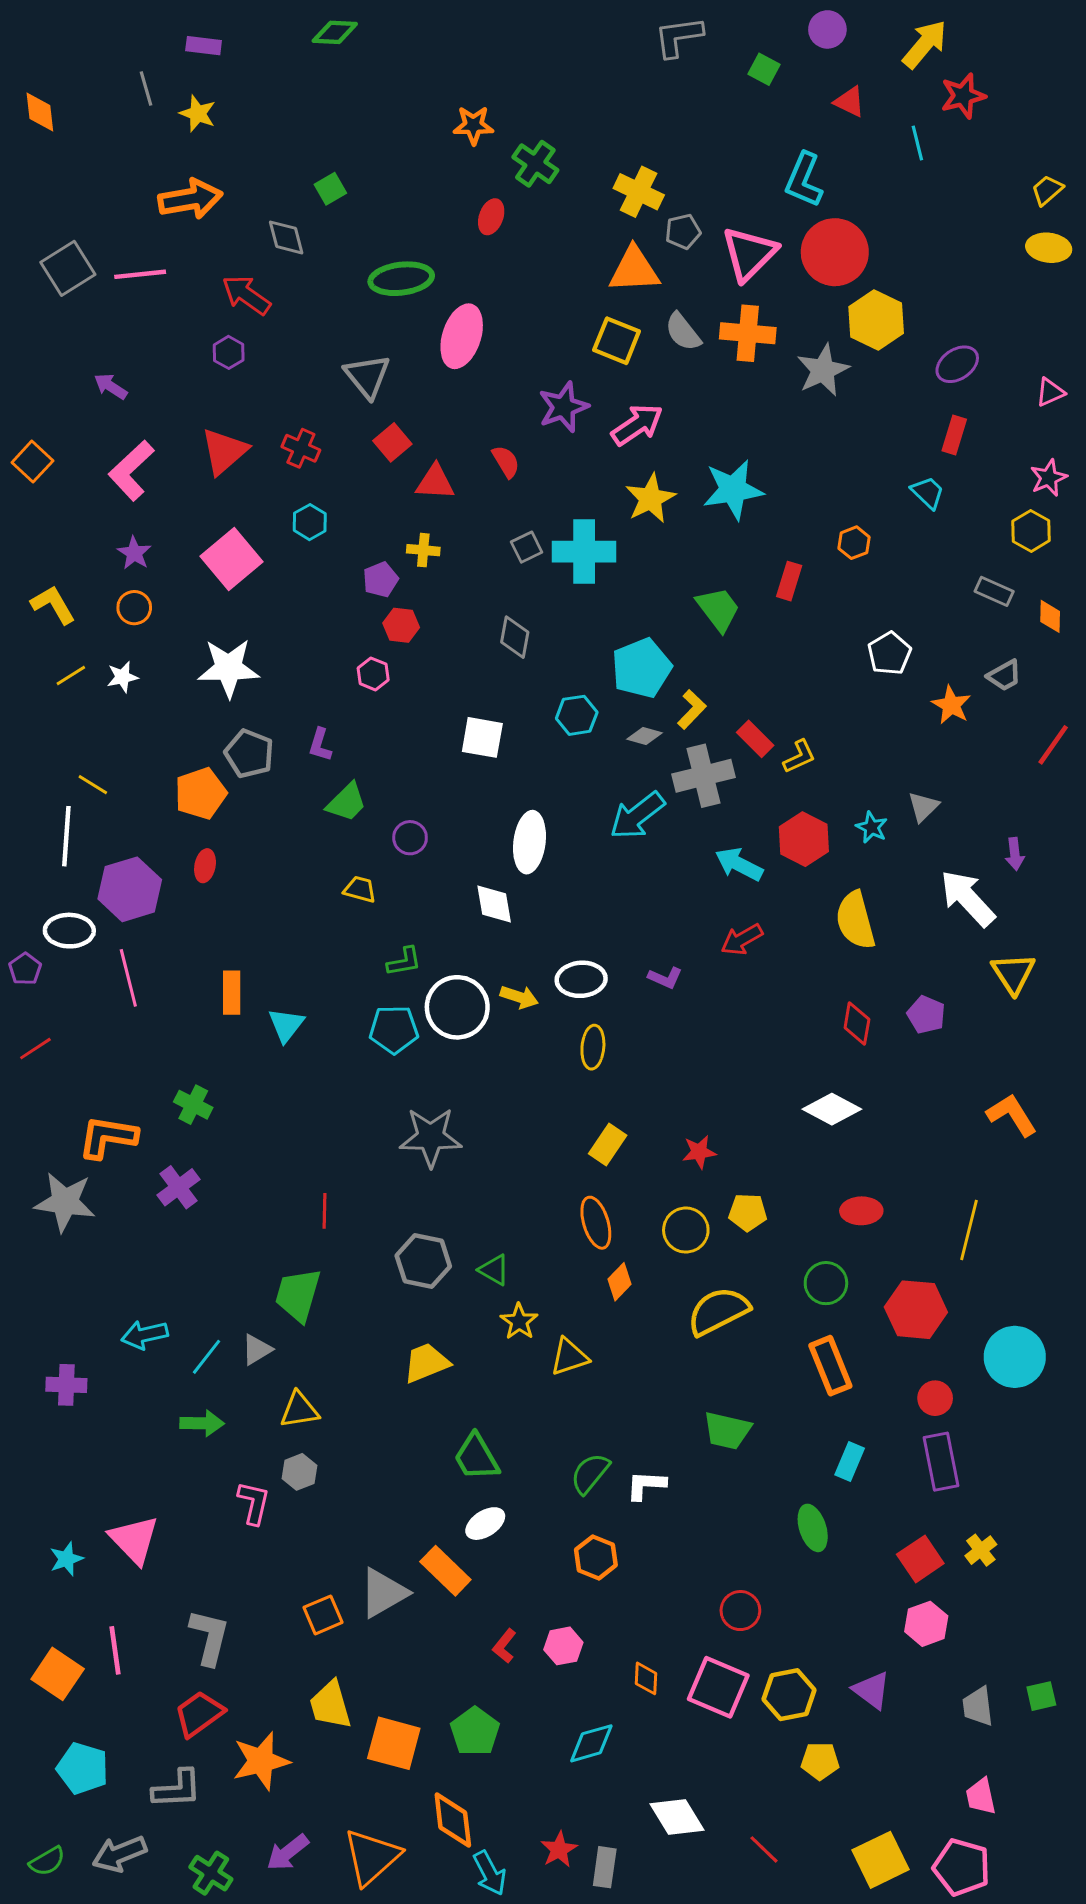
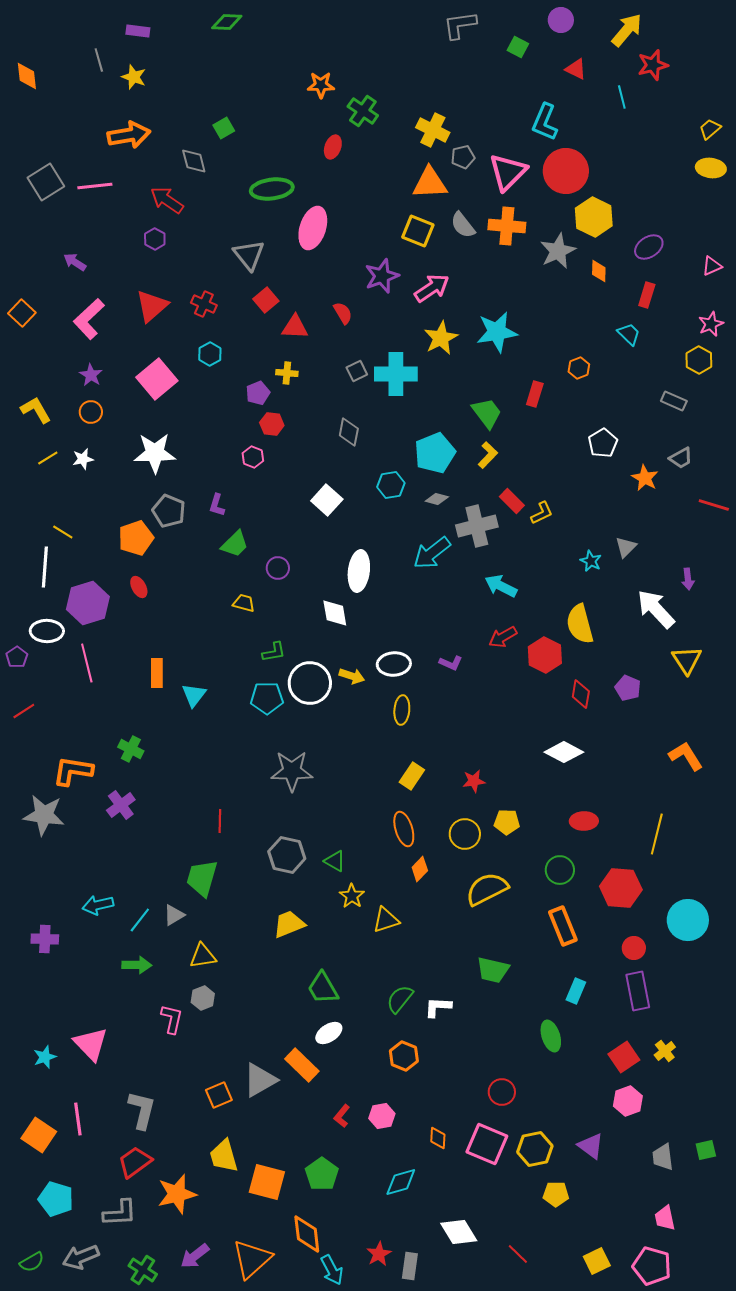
orange diamond: (1050, 616) -> (599, 271), moved
yellow L-shape: (692, 709) -> (488, 455), moved
white square: (482, 737) -> (327, 500), turned 32
red line: (1053, 745) -> (714, 505), turned 72
red hexagon: (804, 839) -> (545, 655), moved
red ellipse: (205, 866) -> (139, 587), turned -40
yellow square: (881, 1860) -> (597, 1261), size x0.7

